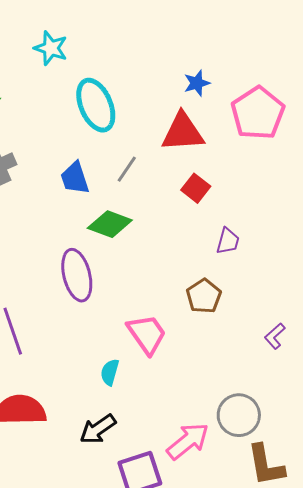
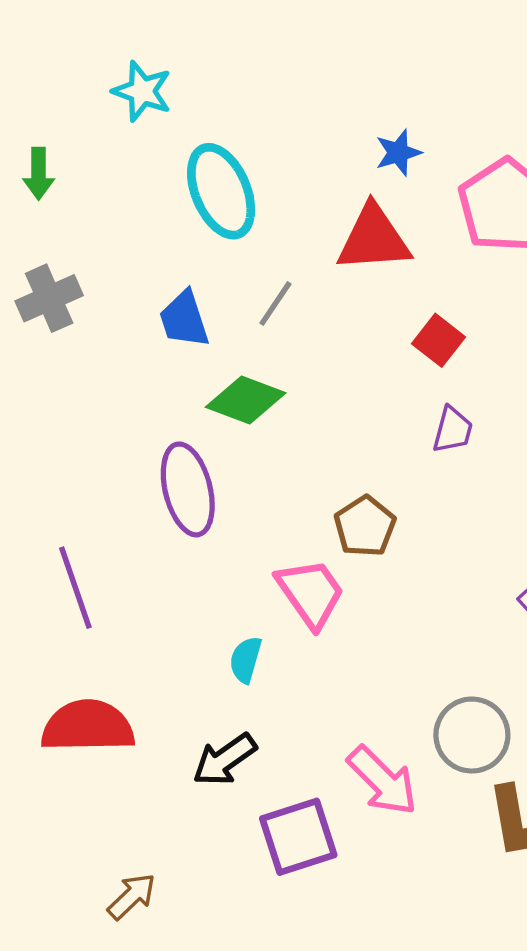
red square: (196, 188) -> (439, 340), moved
brown pentagon: (204, 296) -> (365, 526), moved
pink arrow: (188, 441) -> (382, 781), turned 84

